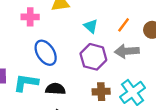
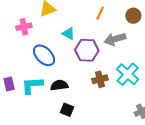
orange line: (124, 25) -> (100, 13), moved
cyan triangle: (91, 26) -> (68, 33), moved

